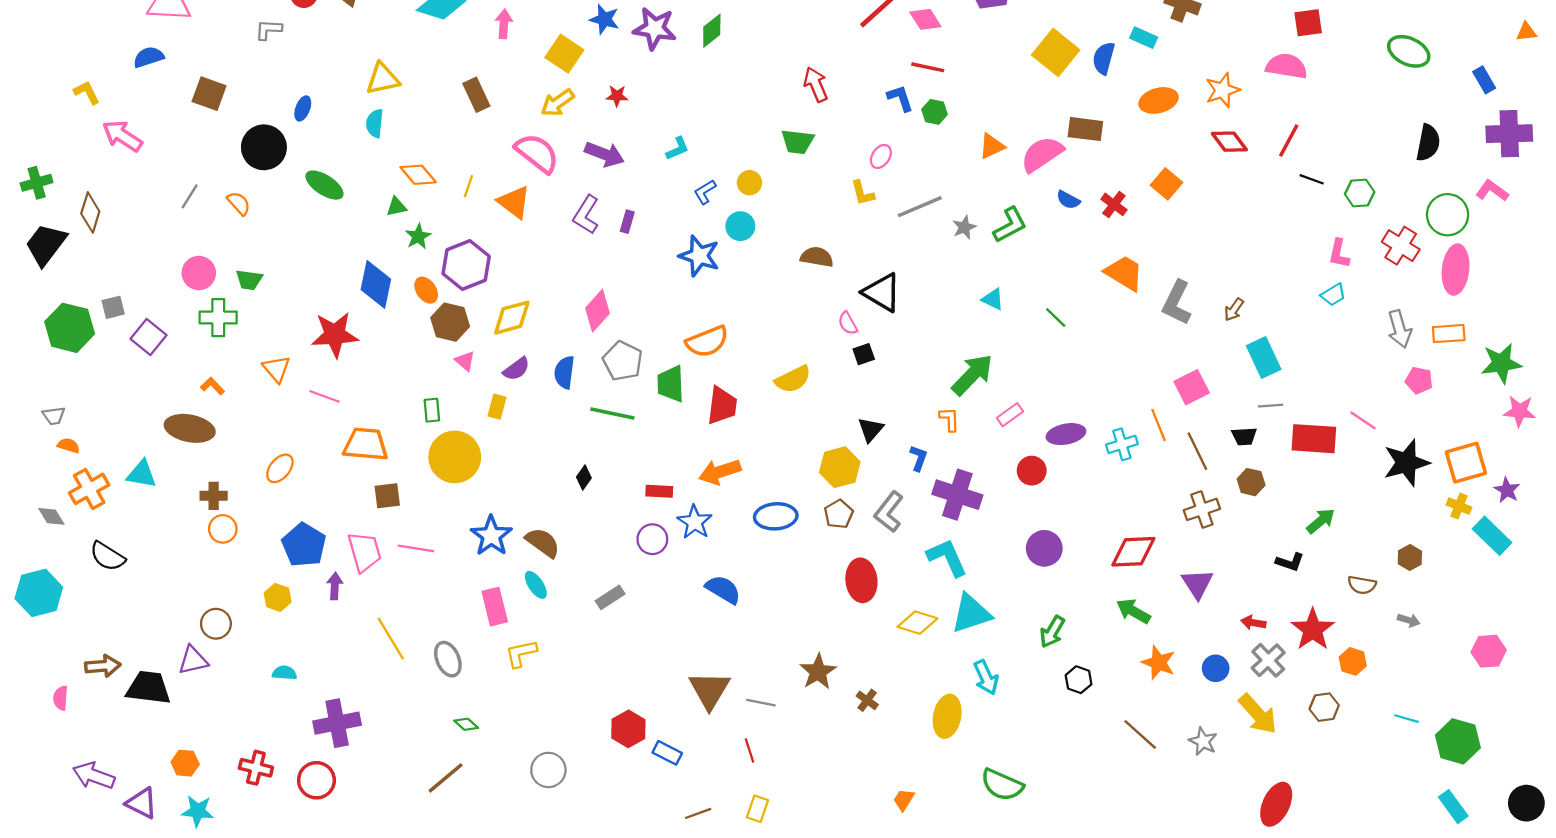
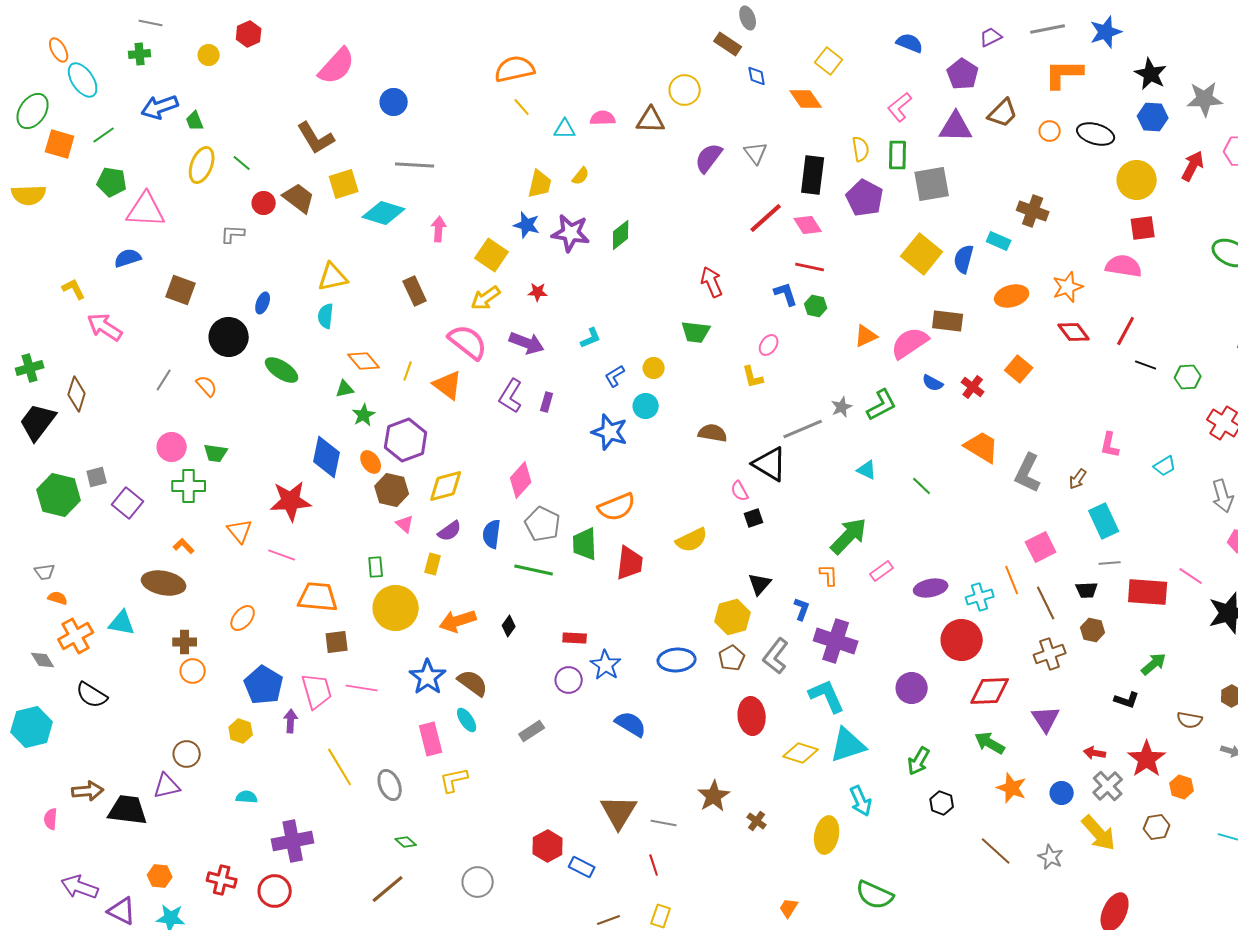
gray line: (920, 207) -> (803, 429), moved
pink L-shape: (1339, 254) -> (1110, 445), moved
red circle: (1032, 471) -> (962, 640), moved, size x1.6
orange arrow: (720, 472) -> (458, 621), moved

